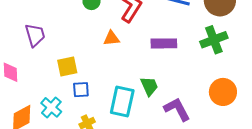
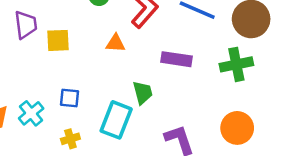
yellow square: (67, 66) -> (58, 40), moved
green trapezoid: (149, 86) -> (143, 93), moved

